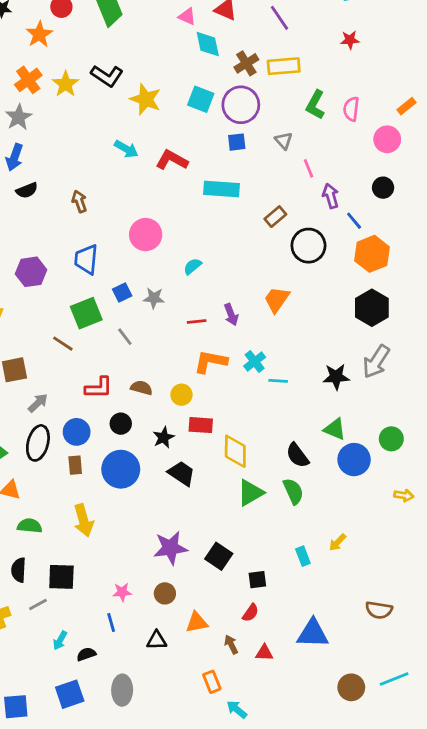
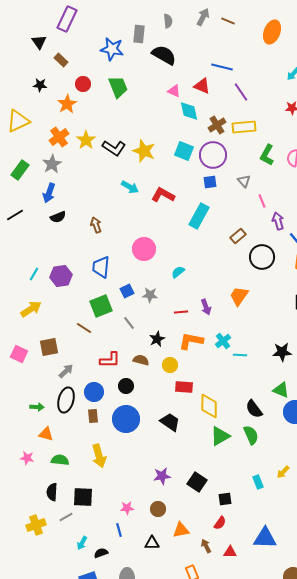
black L-shape: (107, 76) -> (114, 148), moved
cyan rectangle: (222, 189) -> (199, 216), turned -65
black star: (164, 437) -> (157, 339), moved
purple star: (170, 548) -> (162, 476), size x0.7

